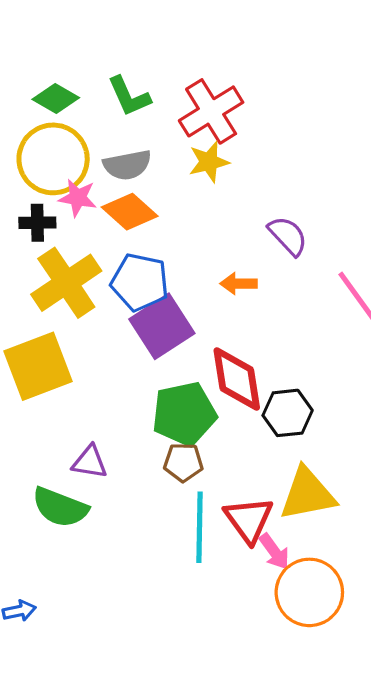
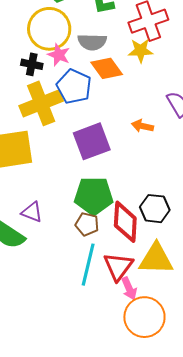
orange diamond: (130, 212) -> (107, 68), moved
blue pentagon: (140, 282) -> (74, 86), moved
red diamond: (237, 379) -> (125, 222), moved

